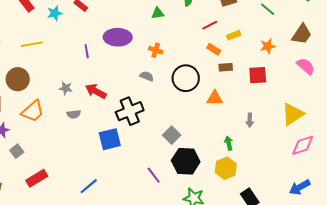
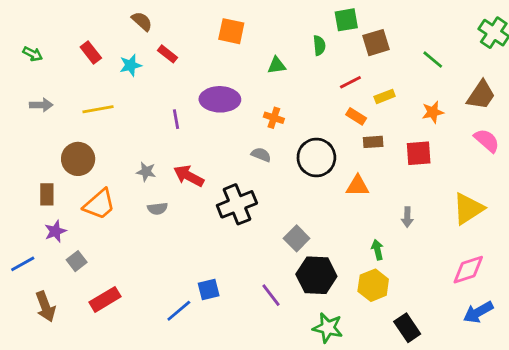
blue square: (110, 139) -> (209, 289), moved, size x0.7
pink diamond: (303, 145) -> (468, 270), moved

